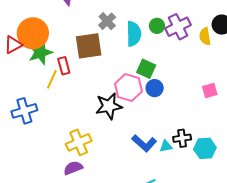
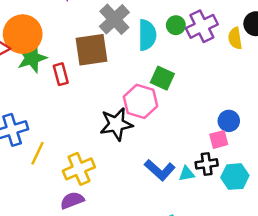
gray cross: (107, 21) -> (114, 19), size x1.4
yellow line: (52, 79) -> (37, 153), moved
blue circle: (155, 88) -> (229, 121), moved
pink square: (210, 91) -> (219, 139), moved

